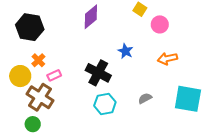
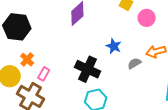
pink rectangle: (54, 75) -> (44, 74), turned -32
gray semicircle: (145, 98) -> (134, 63), moved

